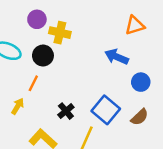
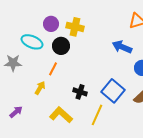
purple circle: (37, 19) -> (51, 24), moved
black cross: (66, 111) -> (80, 92), turned -32

